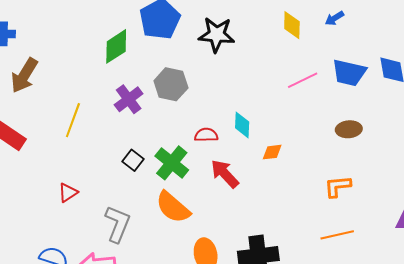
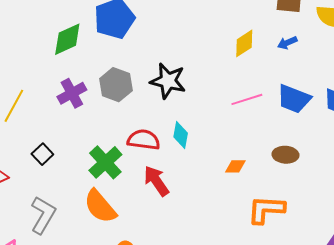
yellow diamond: (292, 25) -> (244, 43), turned 48
black star: (217, 35) -> (168, 81), moved
red semicircle: (206, 135) -> (144, 140), size x1.4
orange diamond: (272, 152) -> (235, 166), moved
black square: (133, 160) -> (42, 154), moved
orange L-shape: (338, 186) -> (266, 210), size x1.4

